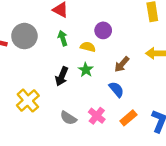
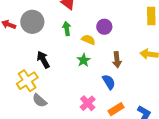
brown arrow: (122, 64) -> (117, 60), turned -56
black arrow: (62, 76) -> (43, 60), moved, turned 120
gray semicircle: (68, 118) -> (40, 101), moved

